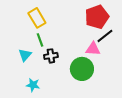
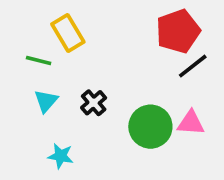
green line: (40, 40) -> (39, 61), moved, turned -56
pink triangle: (93, 49) -> (191, 123), moved
black cross: (51, 56) -> (94, 103), turned -32

